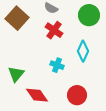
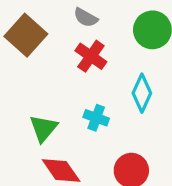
green triangle: (16, 74) -> (43, 128), moved

